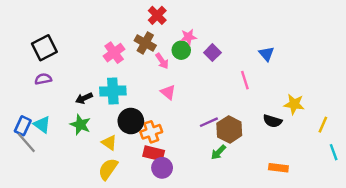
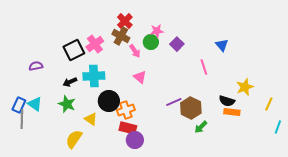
red cross: (157, 15) -> (125, 21), moved
black square: (44, 48) -> (74, 50), moved
yellow star: (294, 104) -> (245, 87), turned -30
gray line: (26, 143) -> (22, 119), turned 42
green arrow: (218, 152) -> (201, 127), moved
cyan line: (334, 152) -> (278, 127), turned 40
orange rectangle: (278, 168) -> (232, 112), moved
yellow semicircle: (108, 169) -> (74, 139), moved

